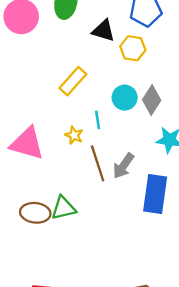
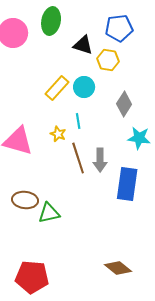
cyan circle: (125, 98) -> (84, 87), moved
gray arrow: (123, 166) -> (100, 160), turned -35
green triangle: (63, 208) -> (49, 213), moved

